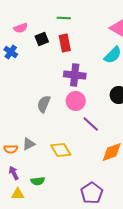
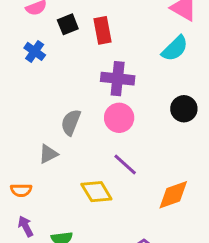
blue cross: (11, 52) -> (35, 51), moved
purple line: (91, 124) -> (125, 165), moved
gray triangle: (29, 144) -> (48, 154), moved

